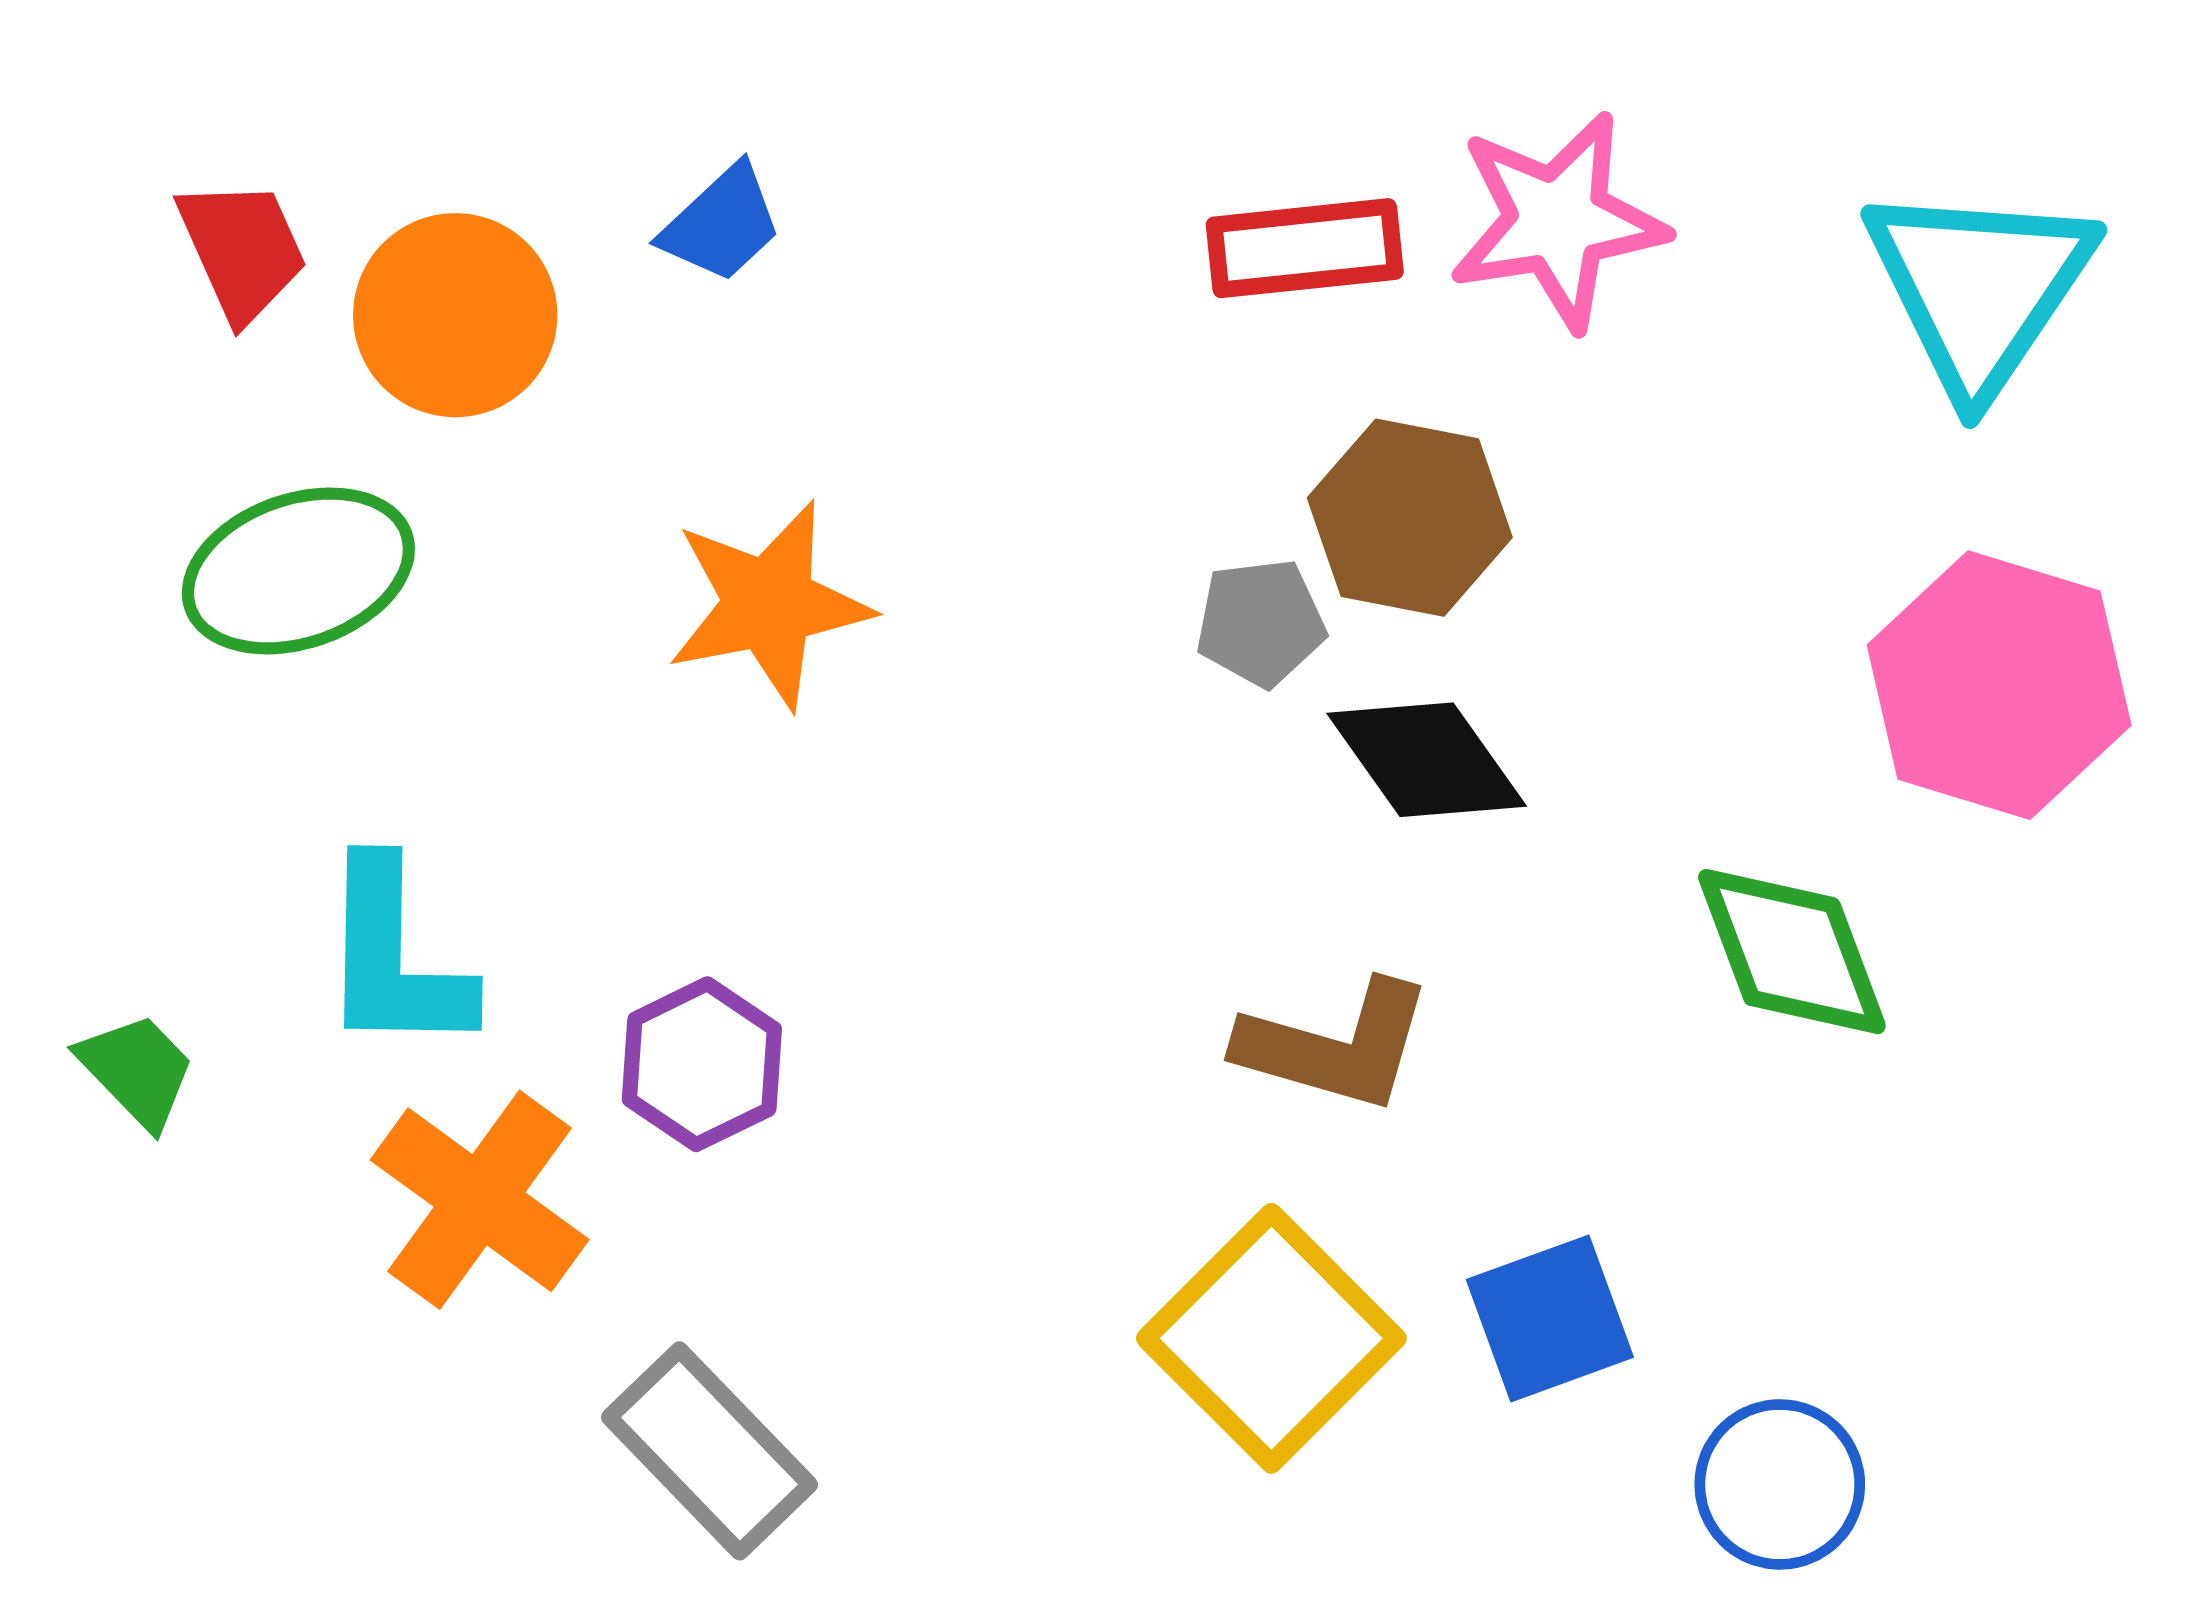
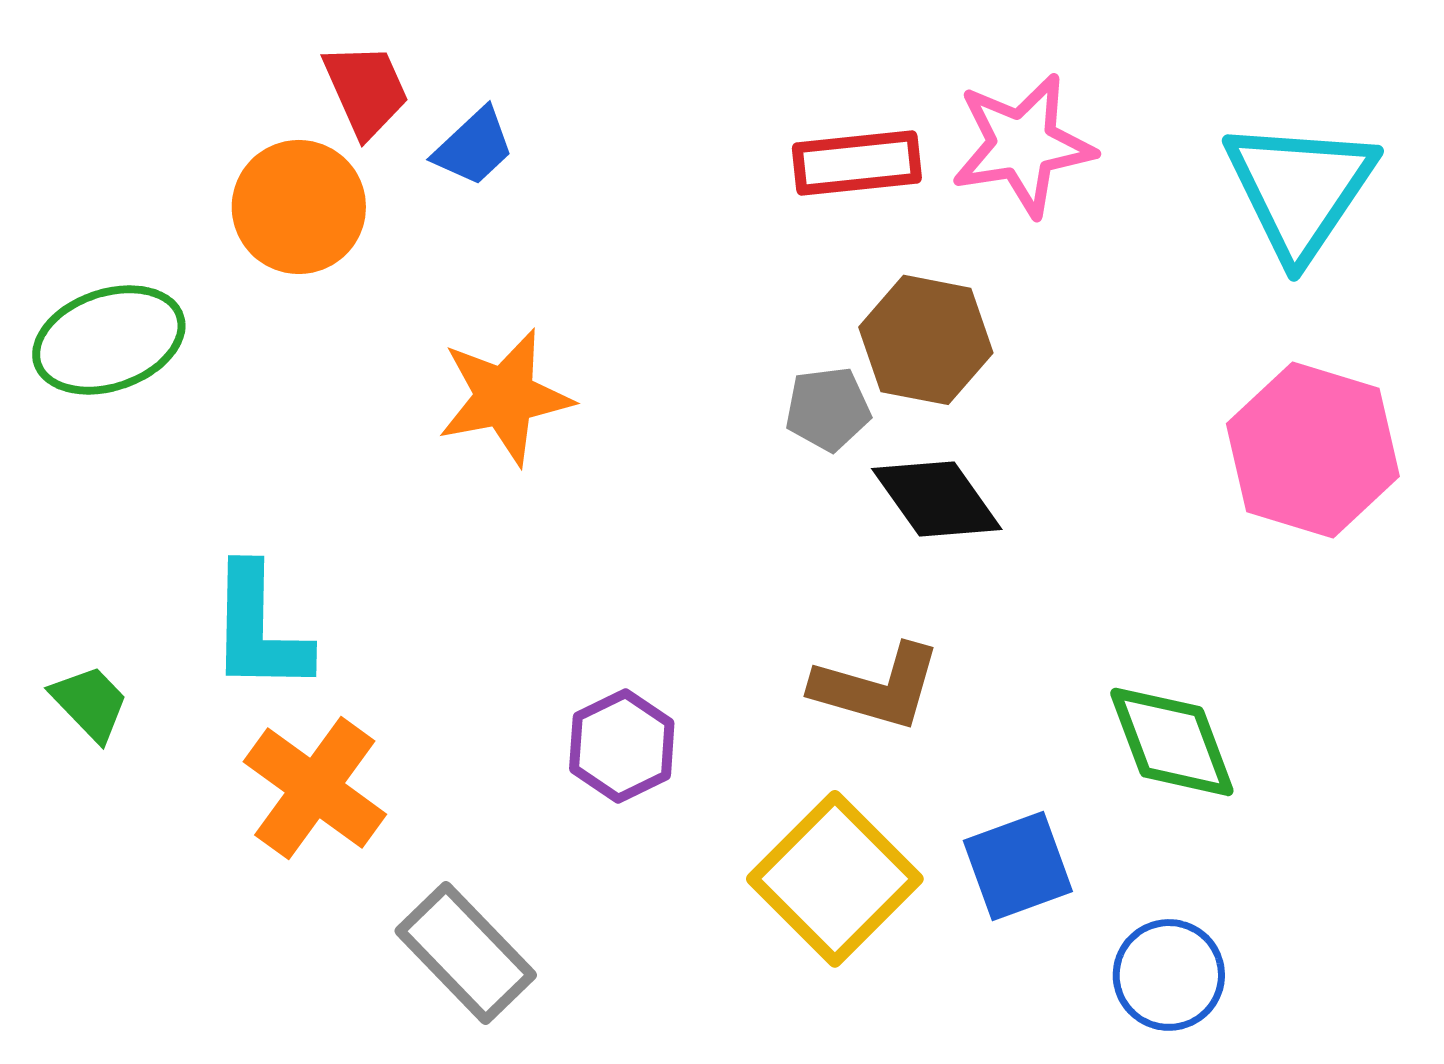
red trapezoid: (242, 250) -> (366, 90), moved
green ellipse: (298, 571) -> (109, 340), moved
green diamond: (1792, 952) -> (1172, 742), moved
purple hexagon: (702, 1064) -> (622, 746), moved

